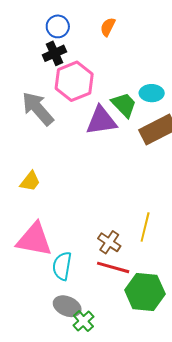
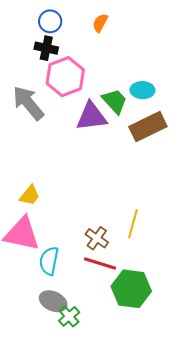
black cross: (54, 53) -> (46, 48), turned 35
yellow trapezoid: (30, 181) -> (30, 195), moved

